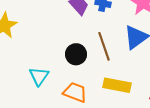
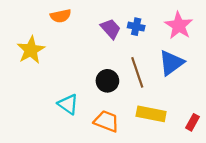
cyan triangle: (39, 76) -> (68, 104), turned -30

